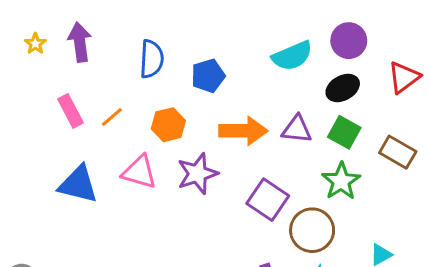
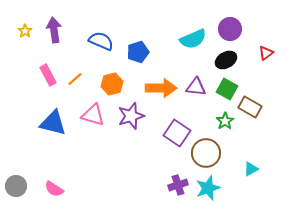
blue semicircle: (152, 59) -> (101, 41), turned -70
red triangle: (404, 77) -> (266, 53), size x0.7
brown rectangle: (398, 152) -> (250, 107), moved
green star: (341, 181) -> (225, 121), size x0.7

